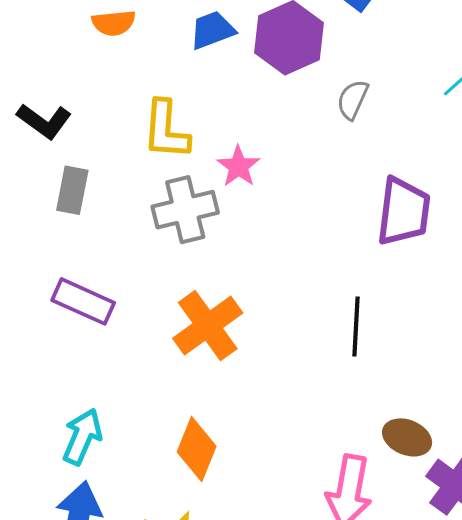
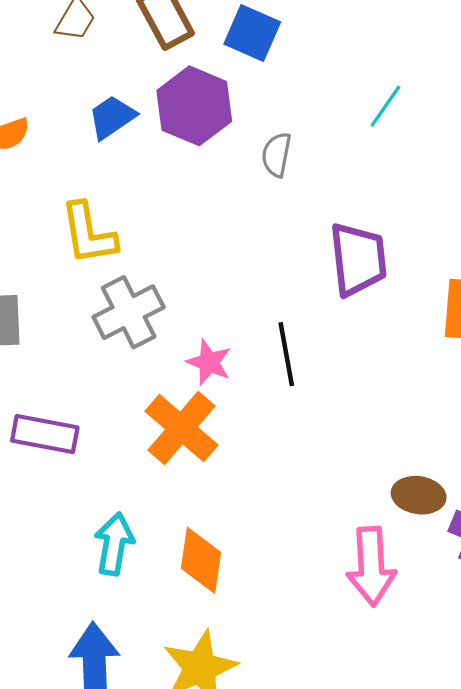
pink star: (238, 166) -> (209, 362), moved
black line: (356, 326) -> (286, 354), moved
cyan arrow: (82, 437) -> (114, 544), moved

